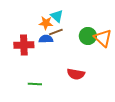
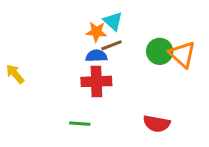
red cross: (24, 45) -> (96, 81), moved
red semicircle: (76, 74) -> (157, 124), moved

